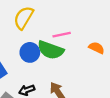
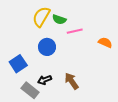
green semicircle: (51, 50) -> (59, 19), moved, size x0.6

